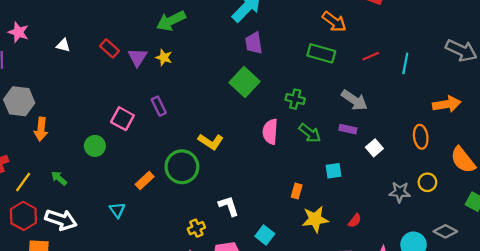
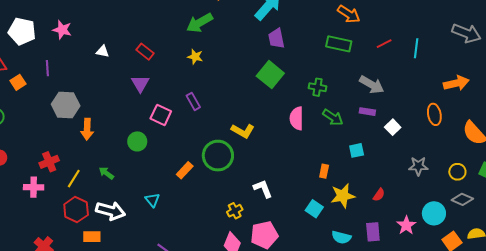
pink star: (18, 32) -> (62, 30), moved
purple triangle: (138, 57) -> (140, 84), moved
yellow circle: (427, 182) -> (457, 172), moved
cyan triangle: (117, 210) -> (152, 200), moved
cyan square: (265, 235) -> (314, 209), moved

